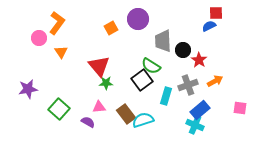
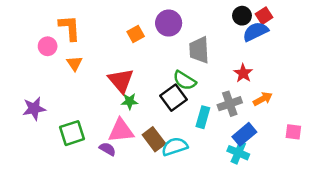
red square: (216, 13) -> (264, 16), turned -32
orange L-shape: (57, 23) -> (70, 28), turned -40
blue semicircle: (209, 26) -> (255, 32), size x1.5
black circle: (183, 50) -> (242, 16), moved
pink triangle: (99, 107) -> (121, 131), size x1.6
green square: (59, 109) -> (72, 133), turned 30

